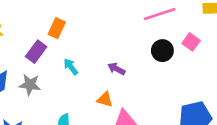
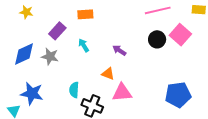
orange rectangle: (57, 28) -> (85, 14), moved, turned 56
pink square: (191, 42) -> (180, 35), size x1.5

